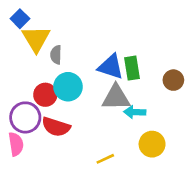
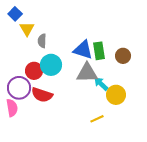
yellow triangle: (36, 39) -> (27, 29), size x0.7
brown circle: (173, 80) -> (123, 56), moved
cyan arrow: (135, 112) -> (101, 84), turned 42
yellow circle: (152, 144) -> (116, 95), moved
yellow line: (105, 159) -> (97, 119), moved

